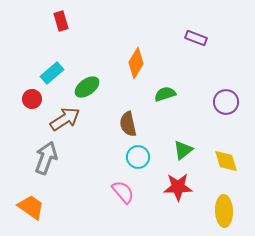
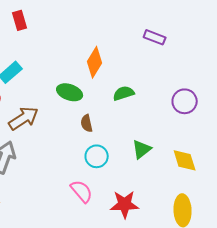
green ellipse: (87, 87) -> (70, 92), moved, turned 55
brown semicircle: (128, 124) -> (87, 123), size x0.7
red star: (178, 187) -> (125, 204), moved

